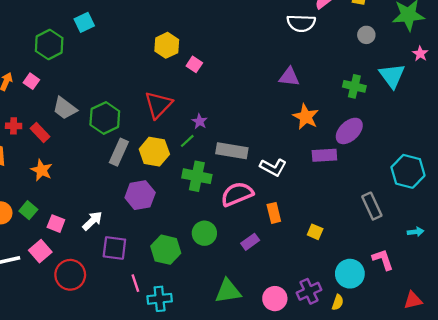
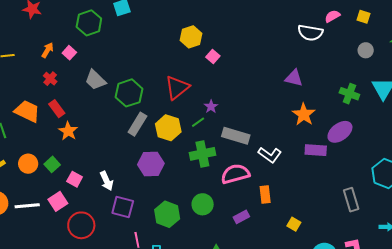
red cross: (14, 126) -> (50, 79), moved, turned 32
red rectangle: (40, 132) -> (57, 109), moved
green cross: (197, 176) -> (202, 154), turned -30
white arrow: (92, 221) -> (107, 181), turned 102
yellow square: (315, 232) -> (294, 224), moved

